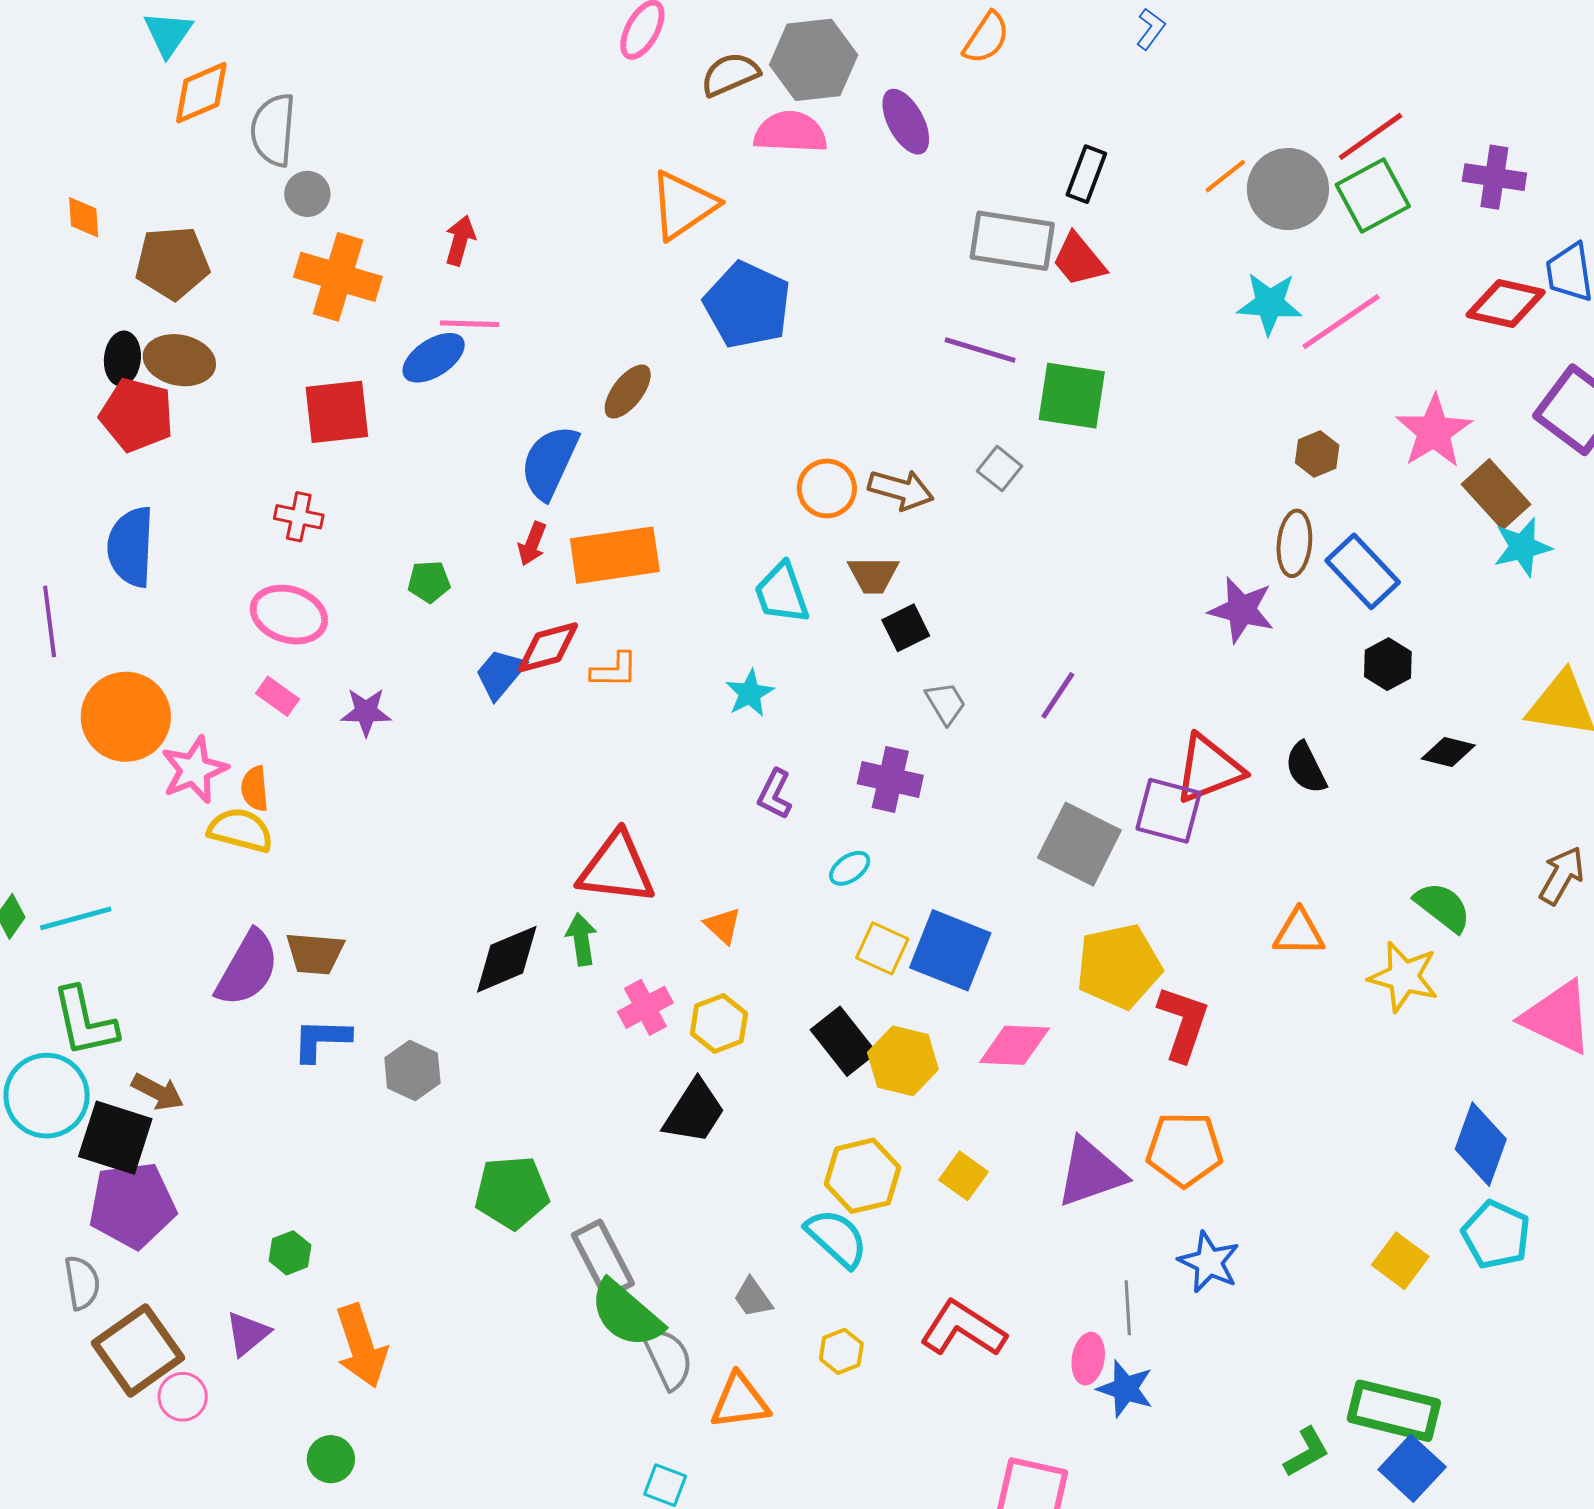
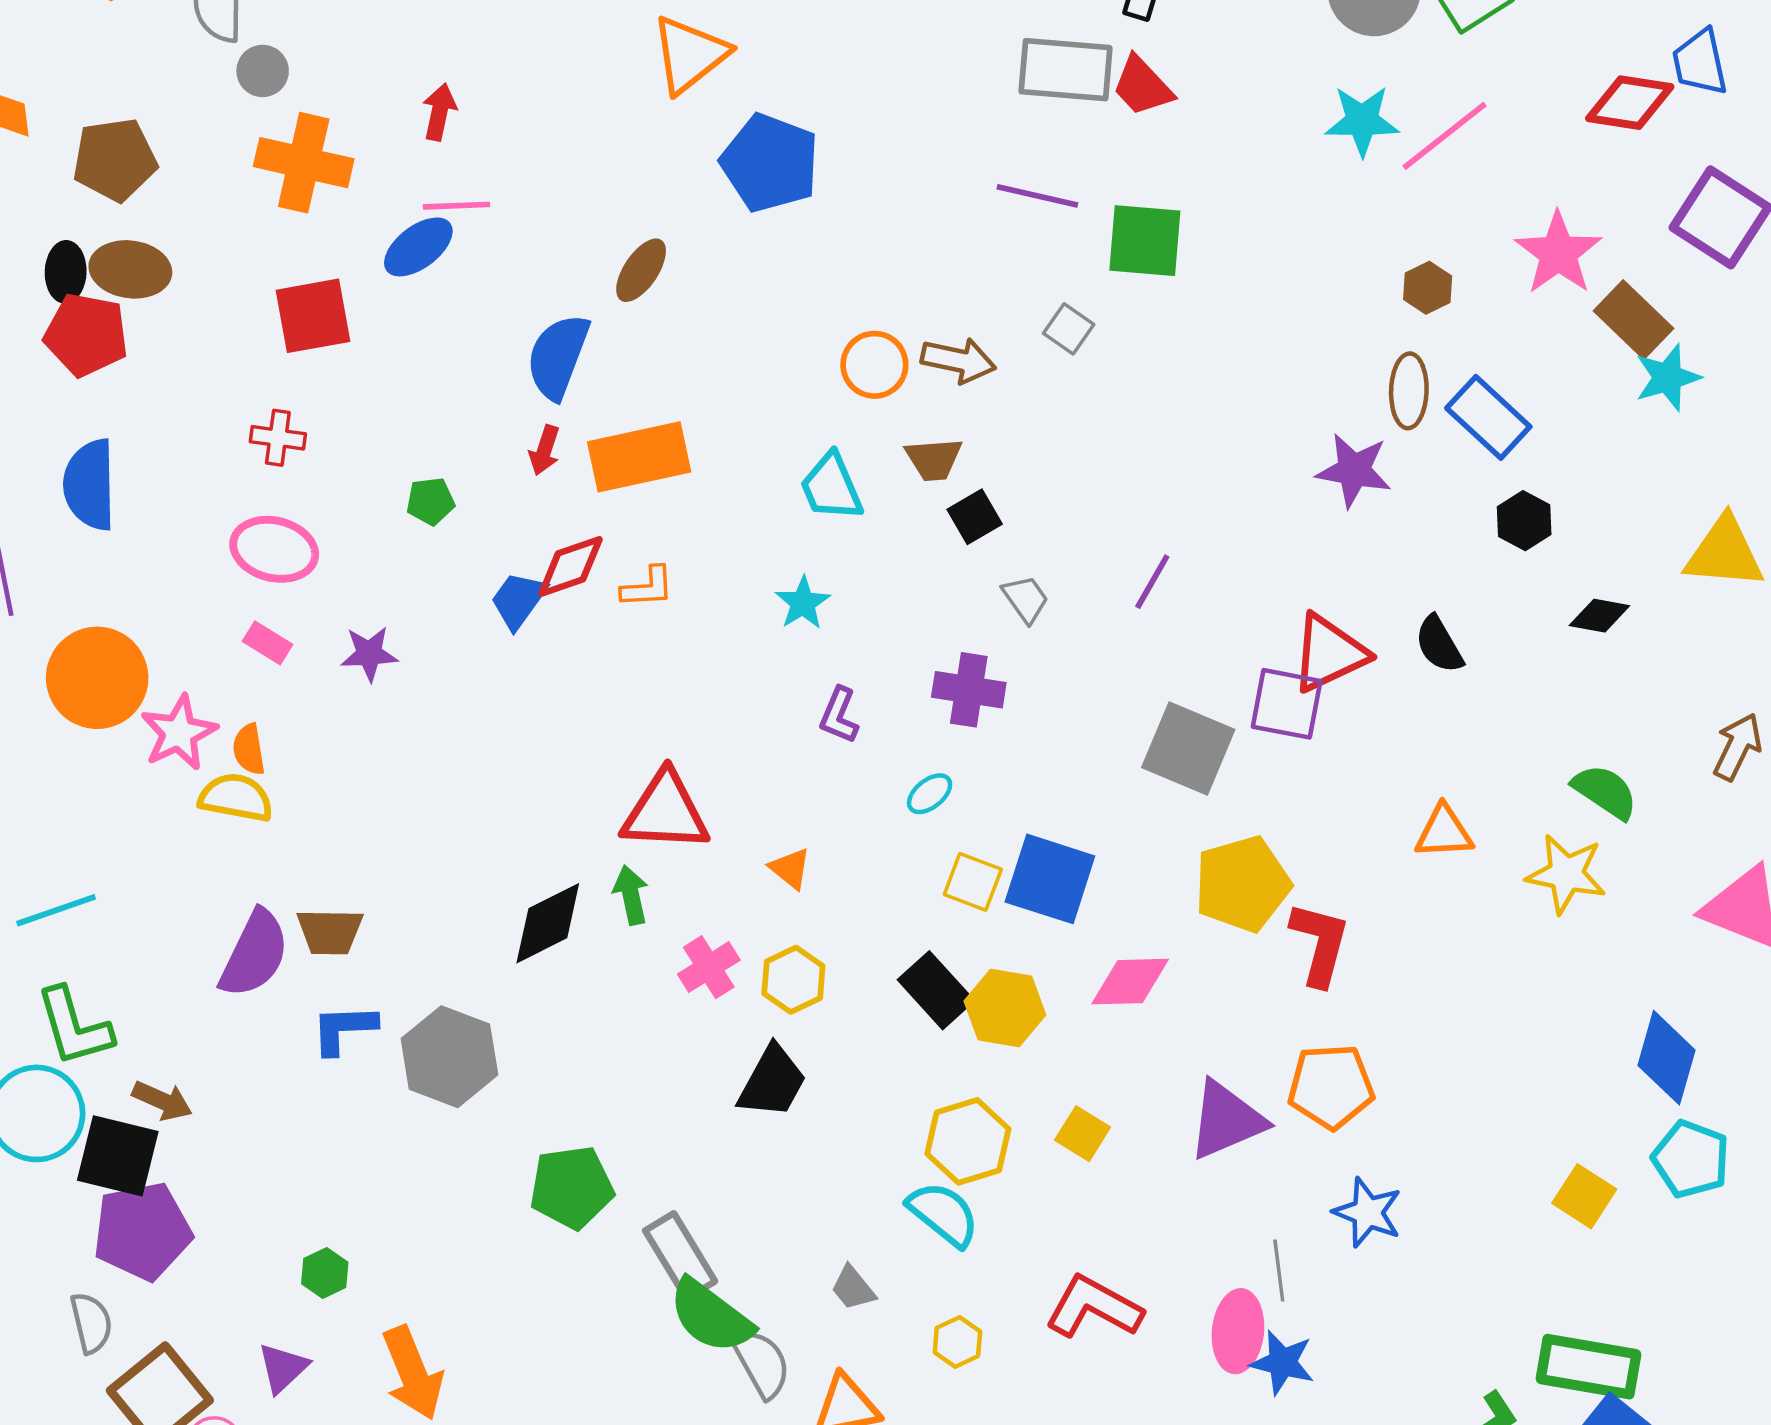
gray hexagon: (412, 1070) -> (449, 1057), size x1.5
pink ellipse: (1088, 1359) -> (1238, 1331), size x1.4

